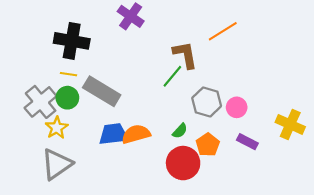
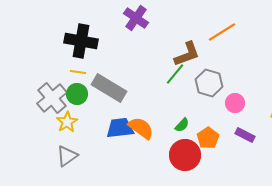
brown L-shape: (185, 55) -> (187, 54), turned 80
gray hexagon: (207, 102) -> (209, 83), moved
orange semicircle: (136, 134) -> (141, 128), turned 52
gray triangle: (57, 164) -> (67, 156), size x0.7

